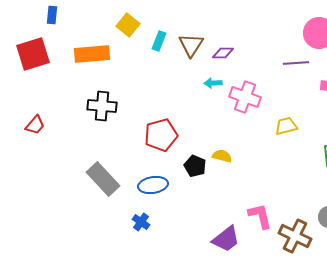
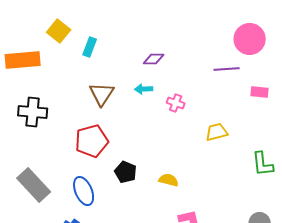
brown triangle: (191, 45) -> (102, 94), moved
pink cross: (245, 97) -> (176, 103), size x0.6
yellow semicircle: (222, 156) -> (169, 180), moved
blue ellipse: (153, 185) -> (84, 191), turned 76

